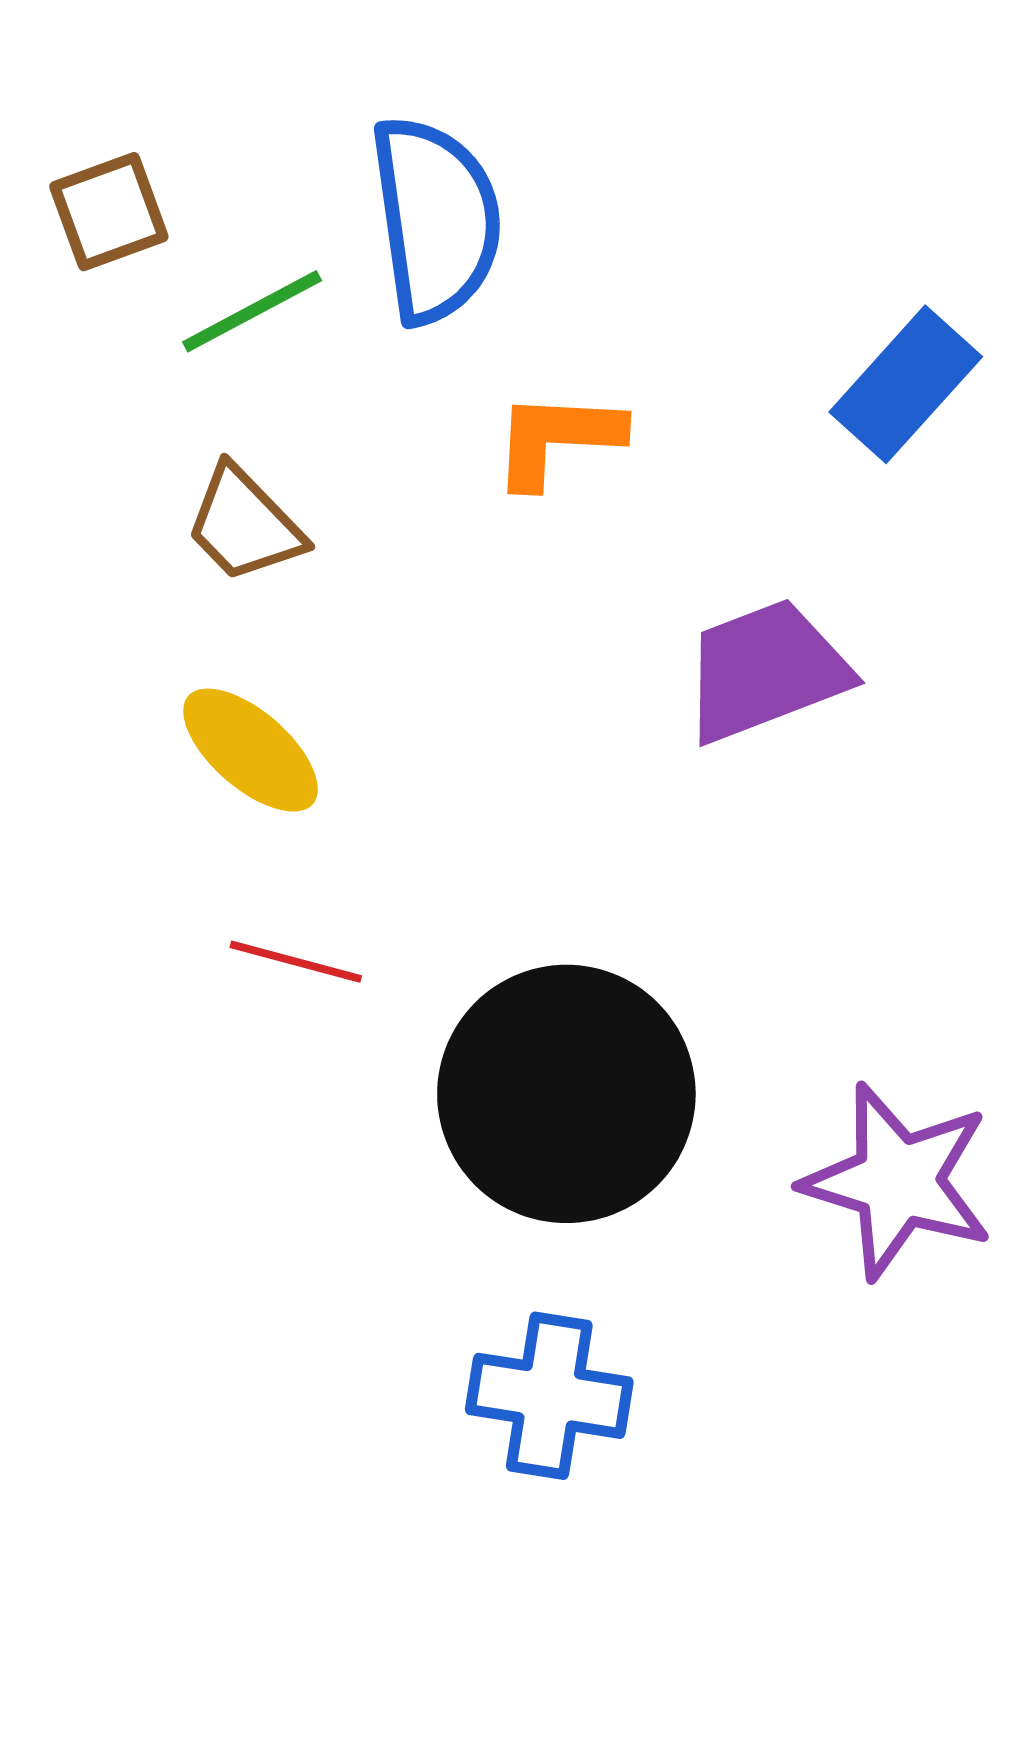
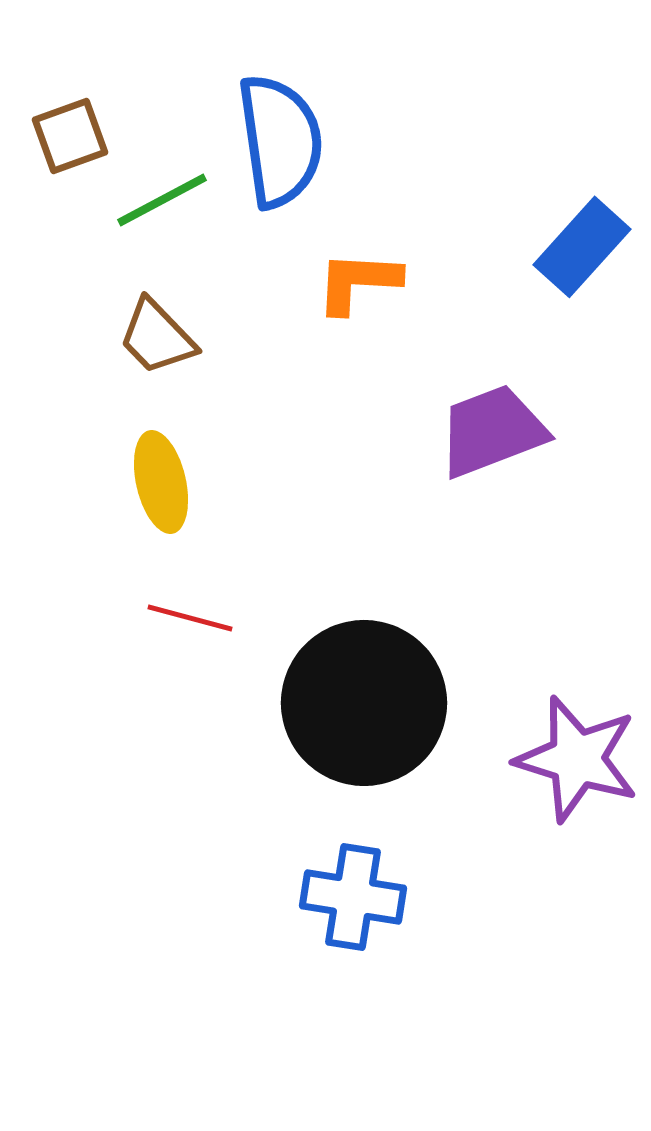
yellow ellipse: (251, 750) -> (161, 482), turned 36

